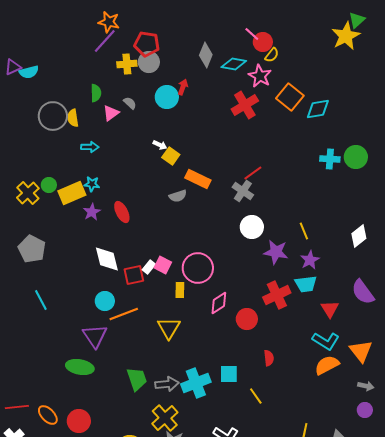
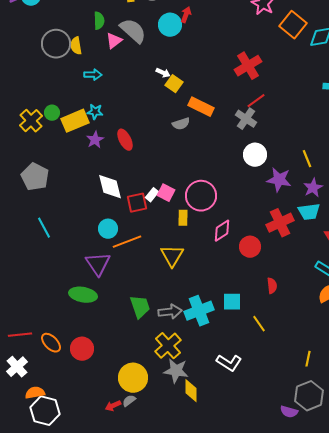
gray semicircle: (130, 103) -> (133, 31), size x2.0
red cross: (245, 105) -> (248, 66), moved

